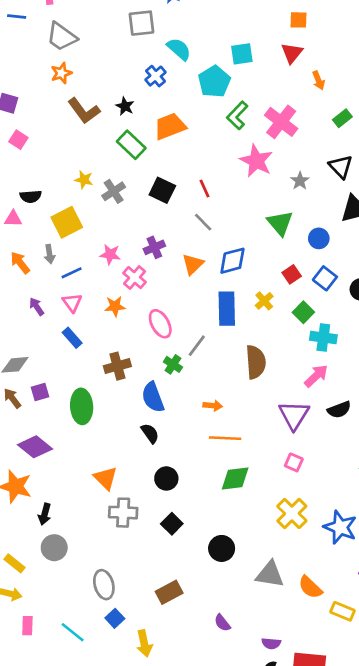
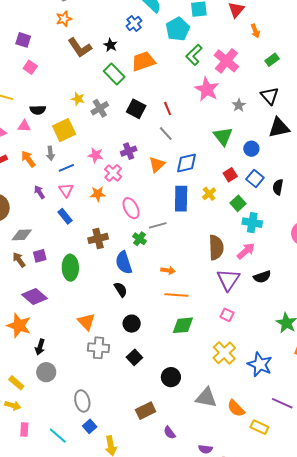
gray line: (197, 346) -> (158, 225), turned 36
brown semicircle: (256, 362) -> (216, 247), moved
brown rectangle: (169, 592) -> (146, 411), moved

